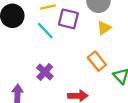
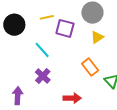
cyan line: (45, 31) -> (42, 50), moved

